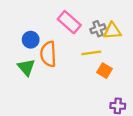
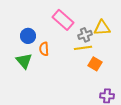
gray cross: (98, 29) -> (85, 35), moved
orange semicircle: (48, 54) -> (44, 49), size x0.6

